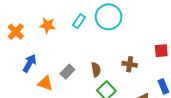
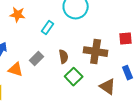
cyan rectangle: (79, 21) -> (48, 28), moved
brown cross: (130, 64) -> (96, 52), size x1.6

